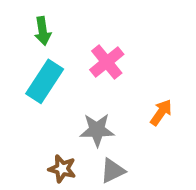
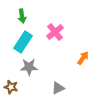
gray star: (97, 130) -> (29, 67), moved
brown star: (62, 169) -> (11, 87), moved

